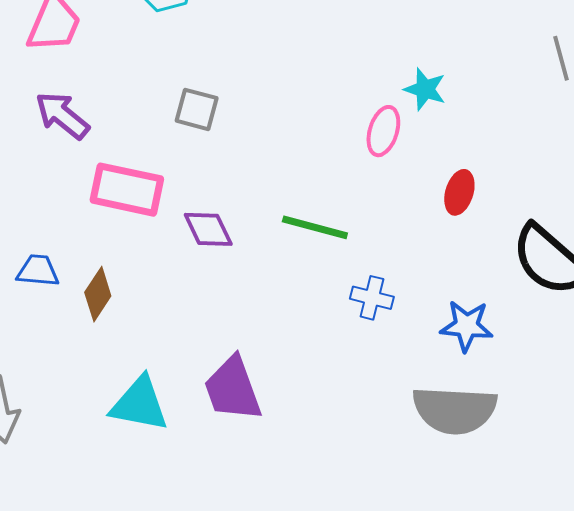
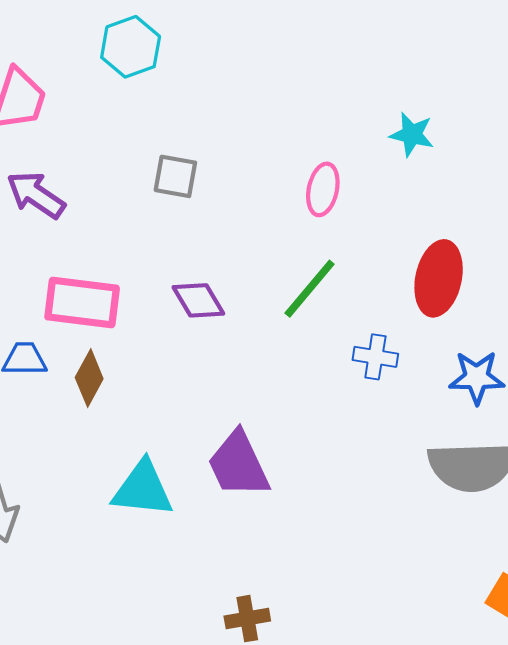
pink ellipse: (383, 131) -> (323, 189), moved
pink rectangle: (127, 190) -> (82, 303), moved
red ellipse: (459, 192) -> (439, 278), moved, size x1.6
green line: (315, 227) -> (310, 289), turned -60

